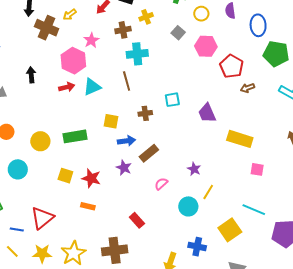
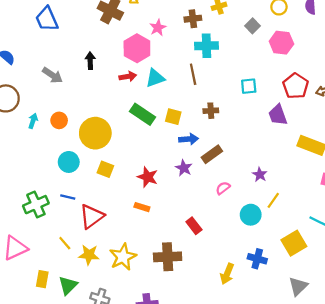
red pentagon: (232, 66) -> (296, 86), moved
cyan square: (172, 100) -> (249, 86), moved
green rectangle: (75, 136) -> (142, 114), moved, turned 40
yellow circle: (40, 141) -> (95, 133), size x1.5
yellow square: (65, 176) -> (105, 169), moved
blue line: (17, 229) -> (68, 197), moved
yellow line: (12, 251) -> (65, 243), moved

